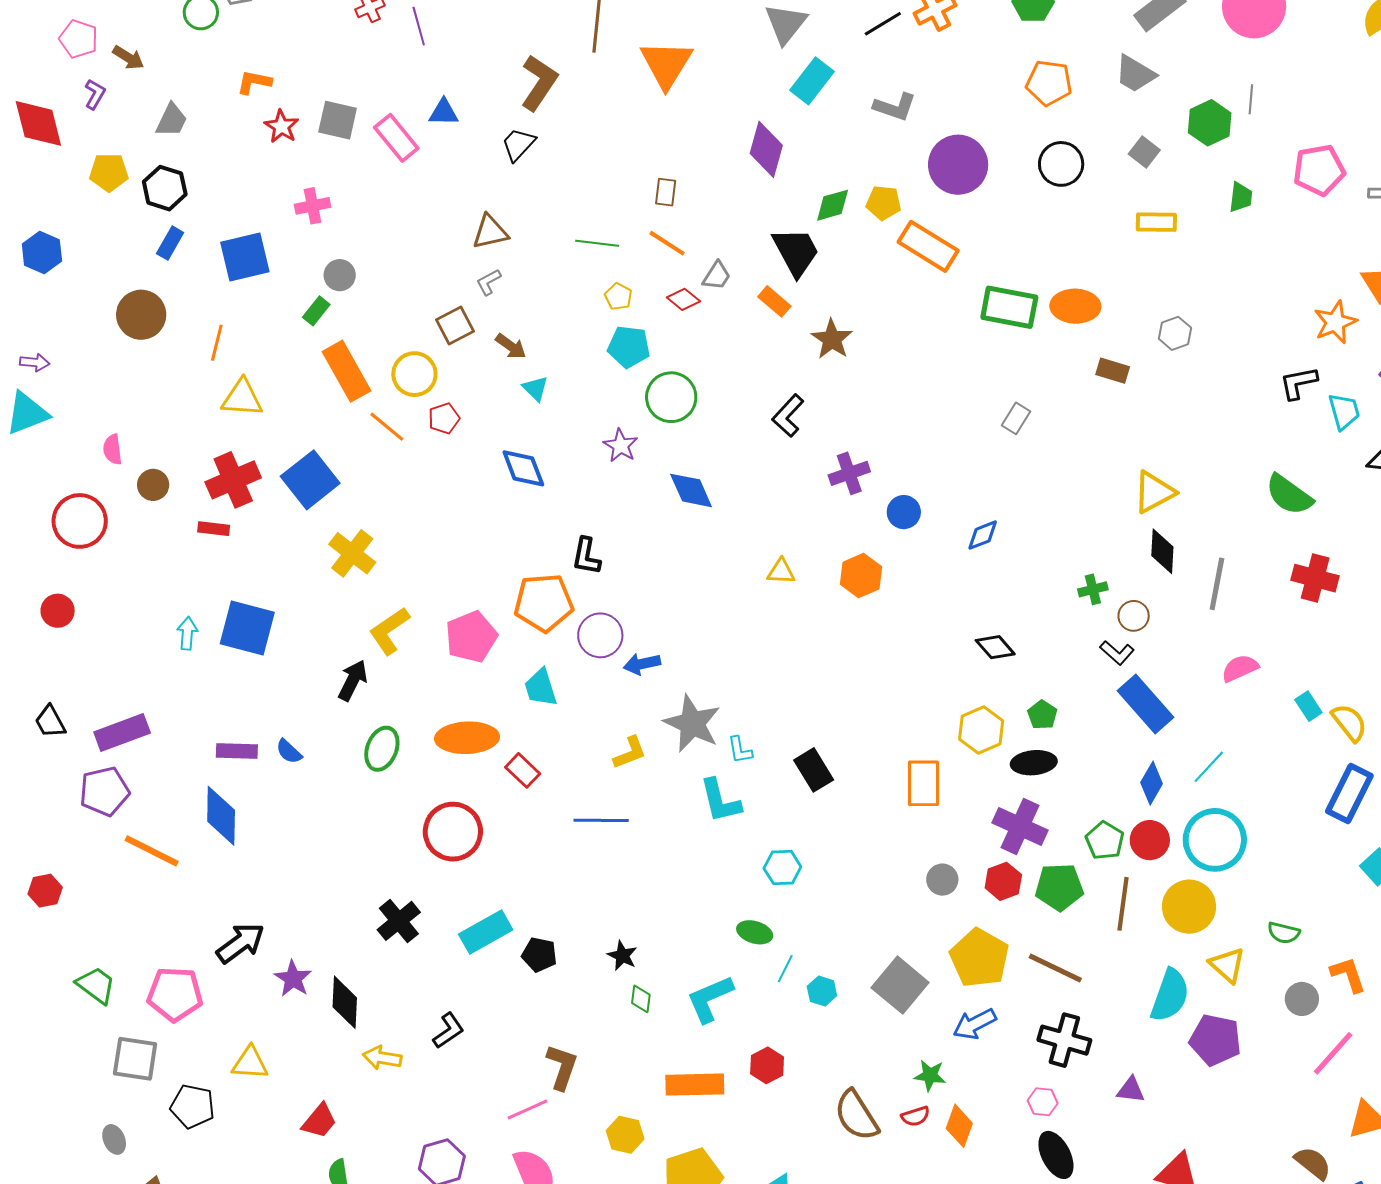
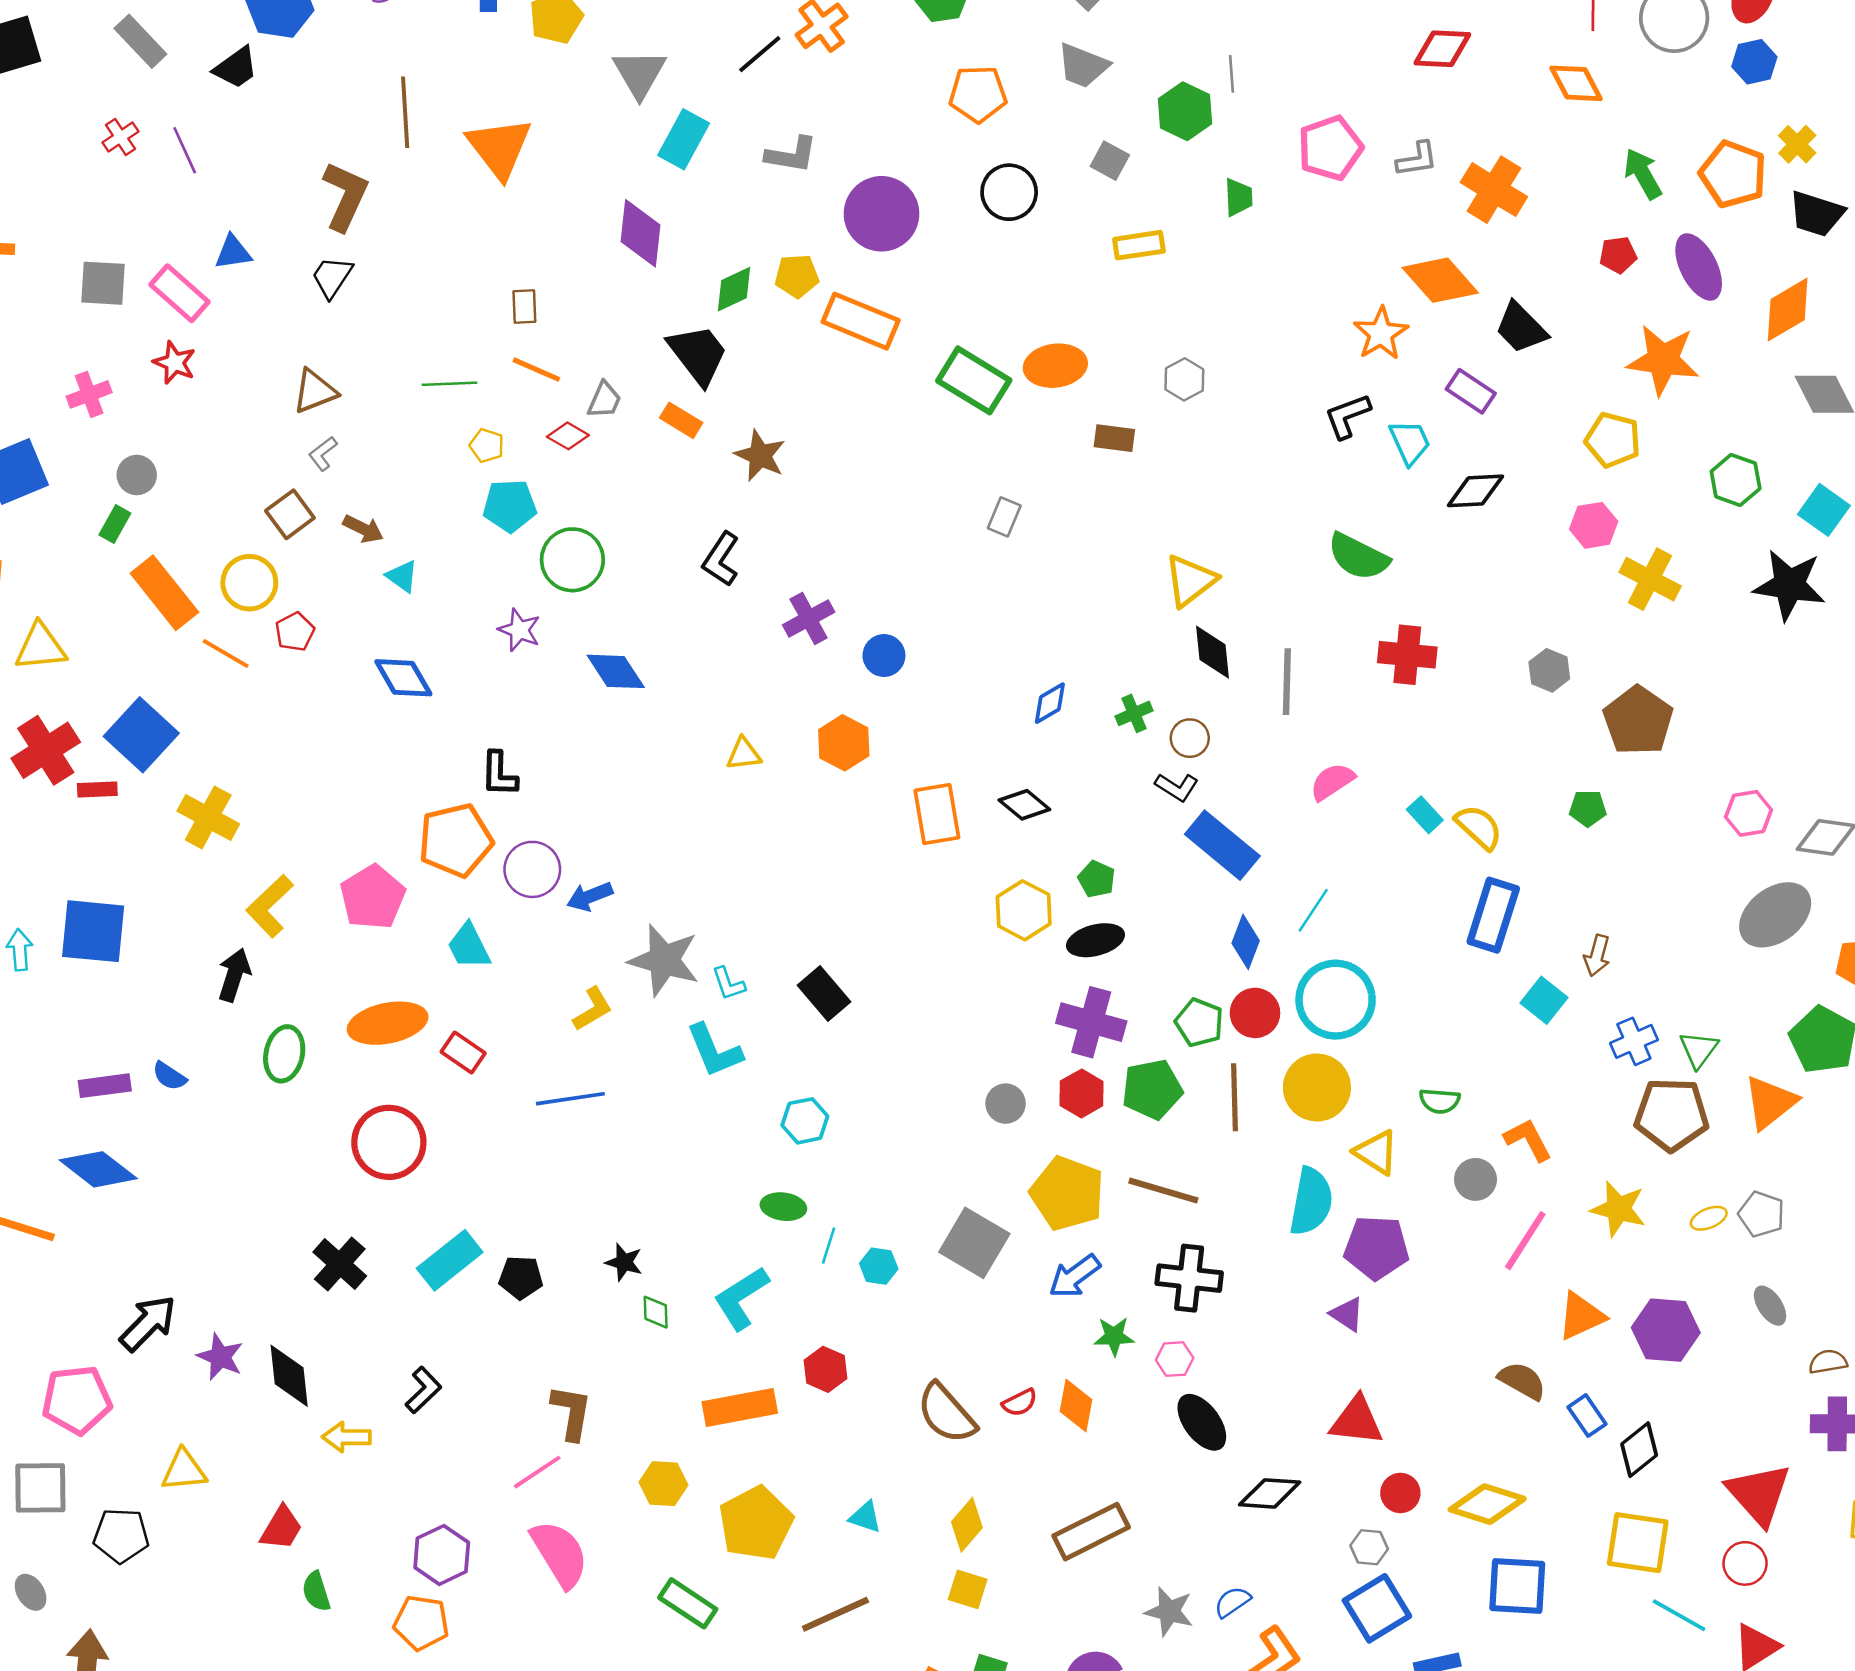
red star: (281, 126) -> (175, 363), moved
green rectangle: (1009, 307) -> (974, 380), turned 30
red rectangle: (214, 529) -> (97, 790), moved
blue diamond: (983, 535) -> (1050, 703), moved
orange rectangle: (924, 783) -> (937, 814), moved
blue diamond: (221, 816) -> (98, 1169), turned -44
green star: (930, 1075) -> (1114, 1336), moved
purple triangle: (1131, 1090) -> (1347, 1314), moved, turned 36

